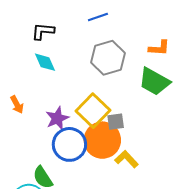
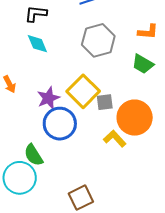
green trapezoid: (154, 82) -> (143, 64), size x0.7
orange circle: (102, 140) -> (135, 118), moved

